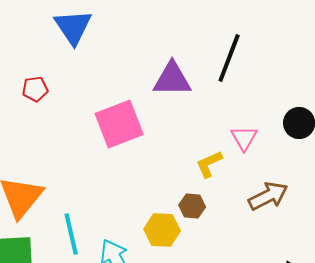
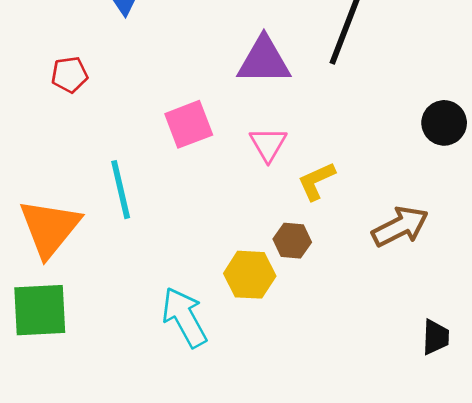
pink square: (119, 124) -> (189, 124), size x0.7
pink triangle: (244, 138) -> (268, 144), moved
cyan line: (71, 234) -> (121, 190), moved

